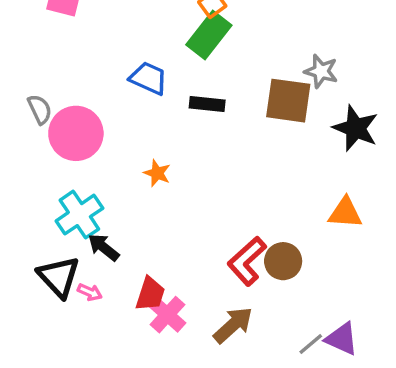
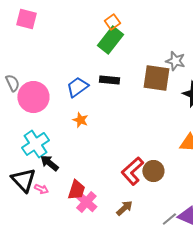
blue trapezoid: (148, 78) -> (77, 87), moved, turned -60
brown arrow: (233, 325) -> (124, 208), size x0.7

